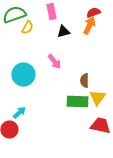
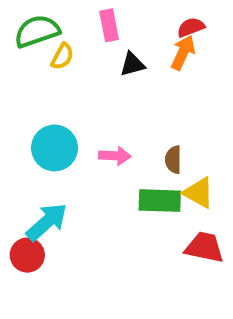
pink arrow: (54, 62) -> (115, 156), moved, turned -49
yellow triangle: (97, 98) -> (199, 193), turned -36
cyan arrow: (19, 113) -> (47, 222), size x1.6

